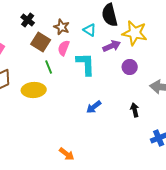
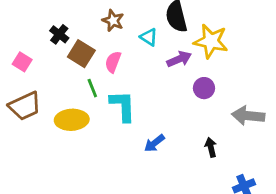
black cross: (28, 20) -> (59, 34), moved
brown star: (62, 27) -> (113, 21), moved
cyan L-shape: (86, 64) -> (123, 106), moved

